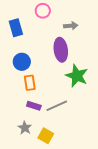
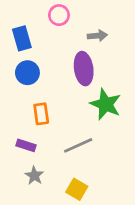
blue circle: (22, 62) -> (27, 73), moved
purple rectangle: (34, 106) -> (26, 145), moved
yellow square: (46, 136) -> (77, 189), moved

